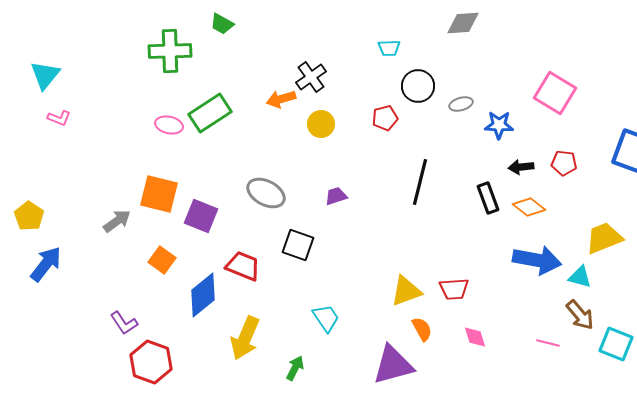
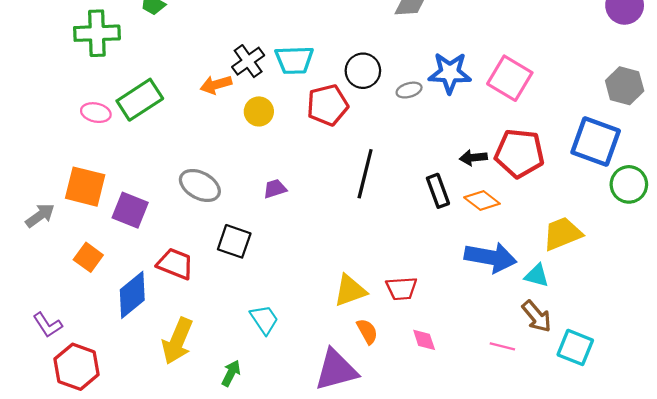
cyan trapezoid: (389, 48) -> (294, 60), moved, size x1.6
red pentagon: (385, 118) -> (328, 105), size x1.5
blue star: (499, 125) -> (450, 73), moved, size x1.4
red pentagon: (564, 163) -> (519, 153), size x1.8

